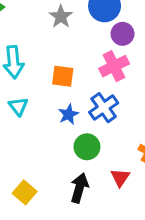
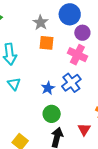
pink cross: (114, 66) -> (77, 55), turned -36
orange square: (63, 76) -> (47, 43), moved
green circle: (87, 147) -> (52, 114), moved

